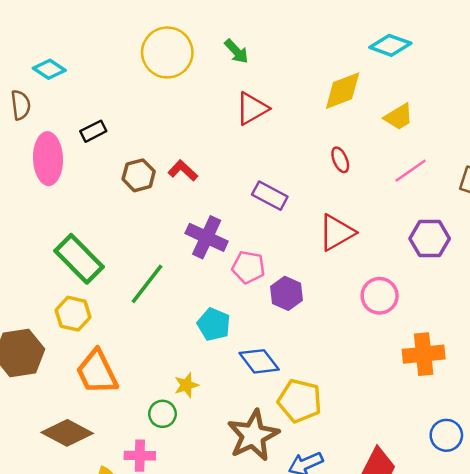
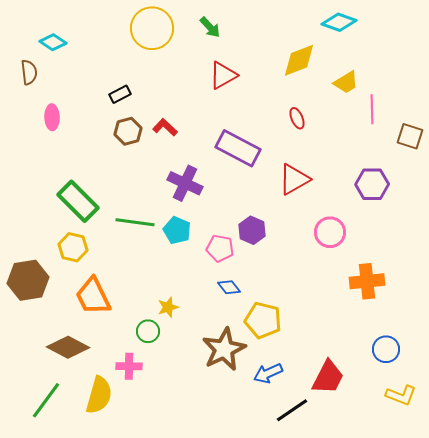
black rectangle: (93, 131) -> (120, 94), moved
pink ellipse: (48, 159) -> (52, 117), size x0.6
pink line: (411, 171) -> (372, 109), moved, turned -56
purple rectangle: (270, 196) -> (238, 148), size x1.5
pink pentagon: (248, 267) -> (220, 248), moved
green line: (147, 284) -> (135, 222), turned 60
cyan pentagon: (214, 324) -> (177, 230), moved
blue diamond: (259, 361) -> (229, 287), size x0.7

